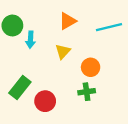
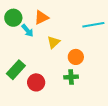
orange triangle: (67, 21) -> (41, 17), moved
cyan arrow: (30, 40) -> (27, 31), turned -48

